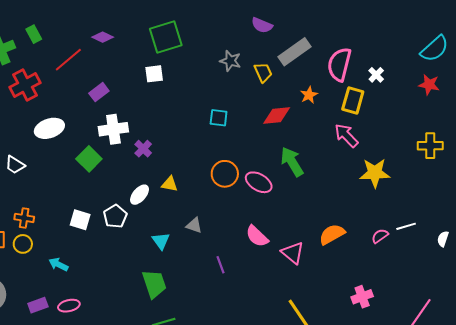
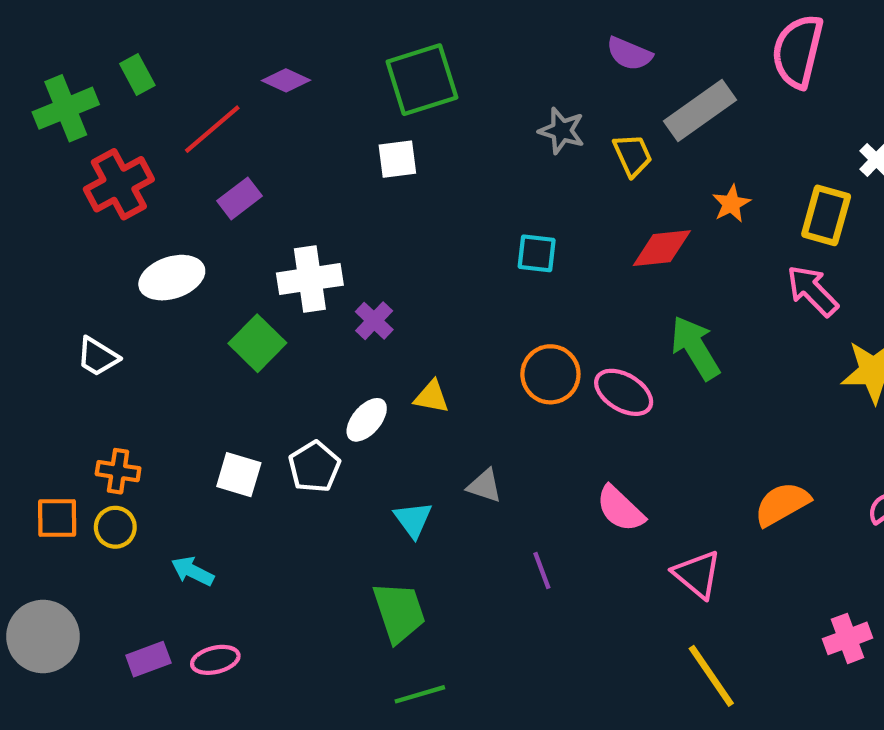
pink semicircle: (339, 64) -> (798, 51), moved
purple rectangle: (99, 92) -> (240, 198), moved
pink triangle: (293, 253) -> (697, 574), moved

